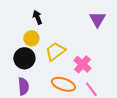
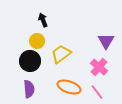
purple triangle: (97, 19) -> (106, 41), moved
pink cross: (82, 64) -> (99, 67), moved

